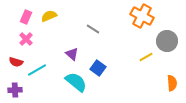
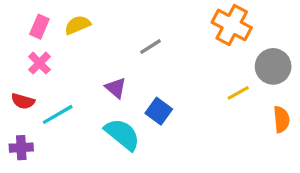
gray line: (93, 29) -> (150, 47), turned -64
orange semicircle: (172, 83) -> (281, 119), moved

